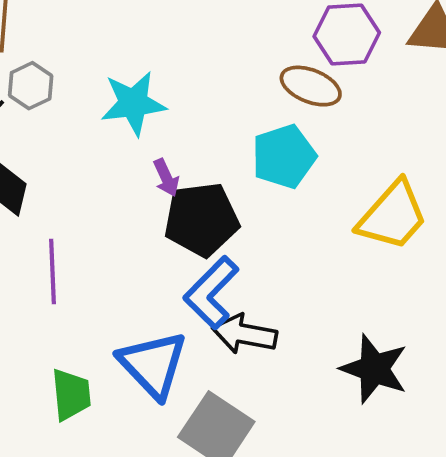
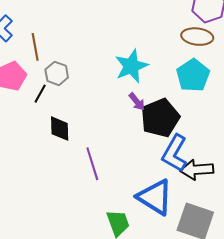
cyan star: (133, 103) -> (131, 66), moved

